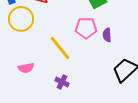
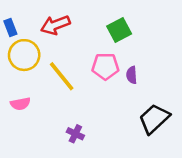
yellow line: (60, 48) -> (62, 76), moved
pink semicircle: (26, 68) -> (20, 104), moved

